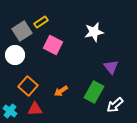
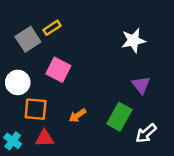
white star: (94, 32) -> (133, 41), moved
pink square: (53, 45) -> (58, 70), moved
white circle: (15, 55) -> (18, 82), moved
orange square: (28, 86) -> (36, 109), turned -36

